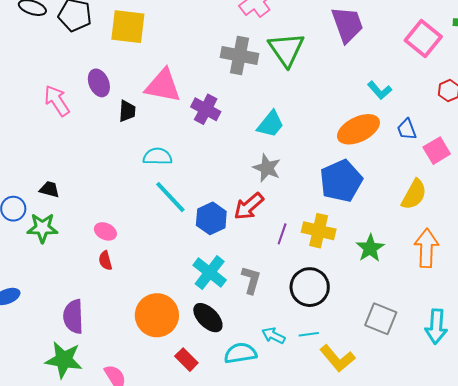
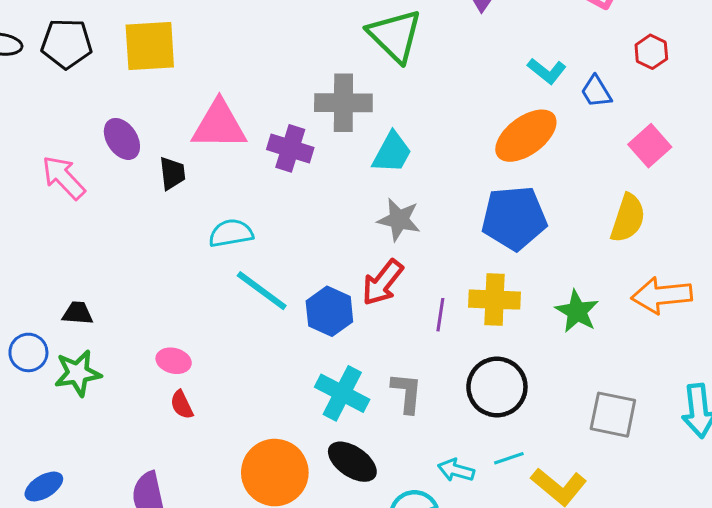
gray cross: (240, 55) -> (343, 103), moved
blue trapezoid: (407, 129) -> (596, 92), moved
blue pentagon: (341, 181) -> (514, 218), turned 30
orange arrow: (426, 248) -> (662, 295), turned -87

